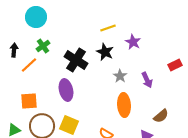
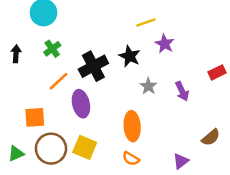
yellow line: (108, 28) -> (146, 23), moved
black cross: (76, 60) -> (93, 66), turned 30
orange line: (29, 65) -> (58, 81), moved
orange ellipse: (124, 105) -> (132, 126), moved
brown semicircle: (161, 116) -> (211, 137), moved

